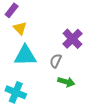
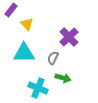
yellow triangle: (20, 28) -> (27, 24), moved
cyan cross: (16, 92) -> (38, 88), moved

